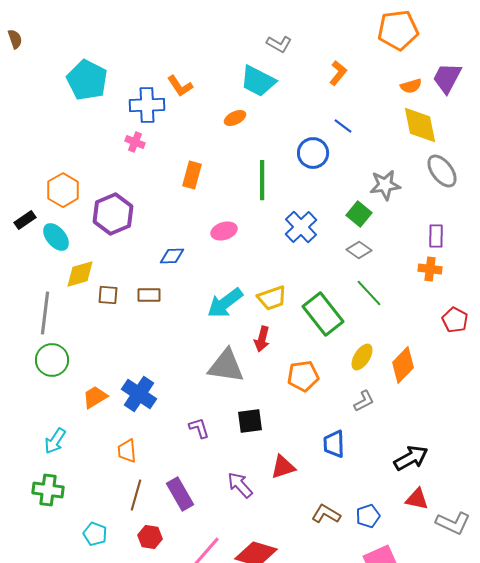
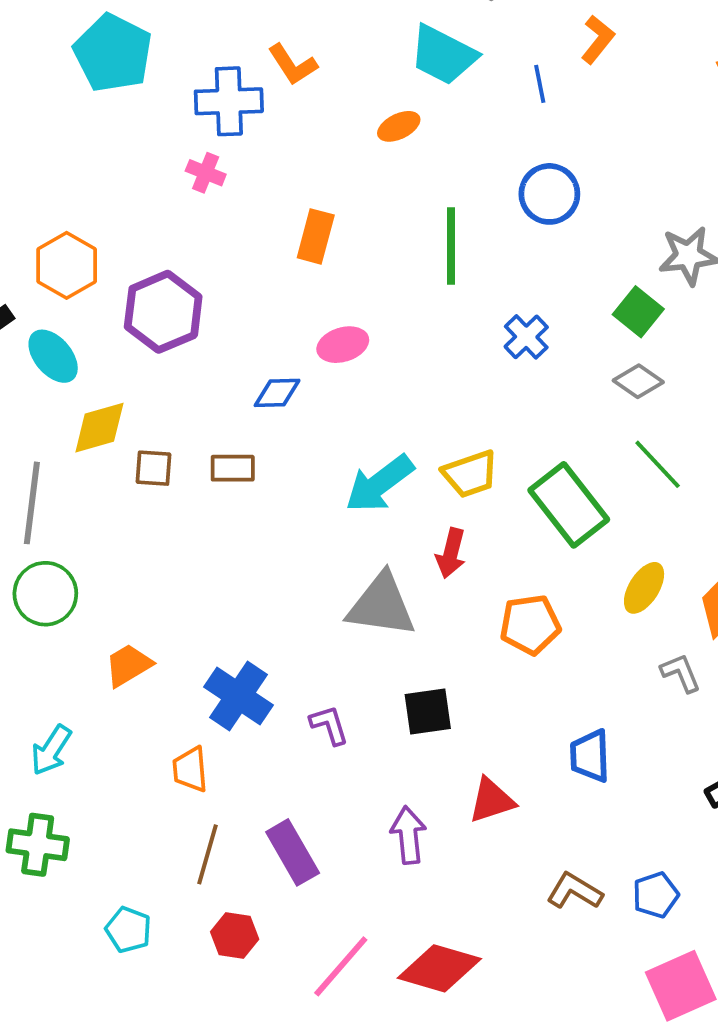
blue line: (343, 126) -> (540, 84), moved, turned 42
blue cross: (301, 227) -> (526, 337), size x0.7
pink ellipse: (224, 231) -> (343, 345), moved
blue cross: (139, 394) -> (238, 696), moved
gray L-shape: (364, 401) -> (681, 673), moved, turned -85
purple arrow: (240, 485) -> (408, 835), turned 36

